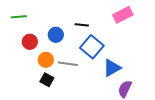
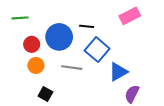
blue circle: (56, 35) -> (59, 37), size x1.6
orange circle: (46, 60) -> (36, 65), moved
black square: (47, 80) -> (45, 94), moved

